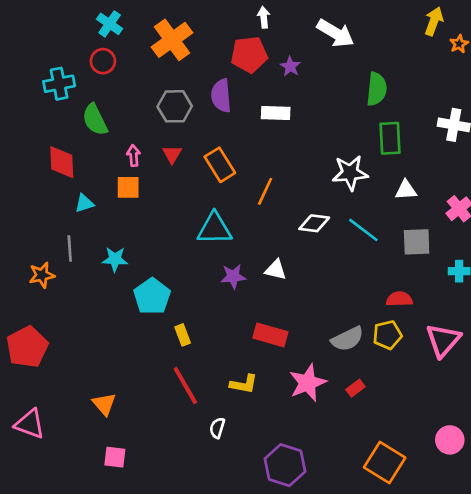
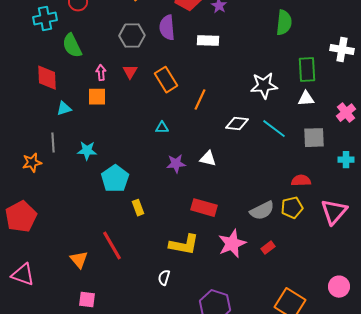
green rectangle: (390, 138) -> (307, 70), moved
cyan triangle: (215, 229) -> (162, 128), size x0.5
yellow L-shape: (244, 384) -> (184, 245), size x1.4
red line: (185, 385) -> (112, 246), moved

